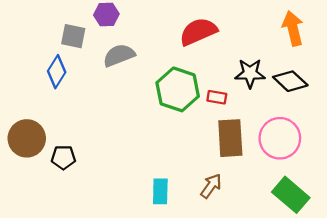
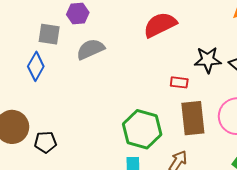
green hexagon: (178, 89) -> (142, 129), moved

